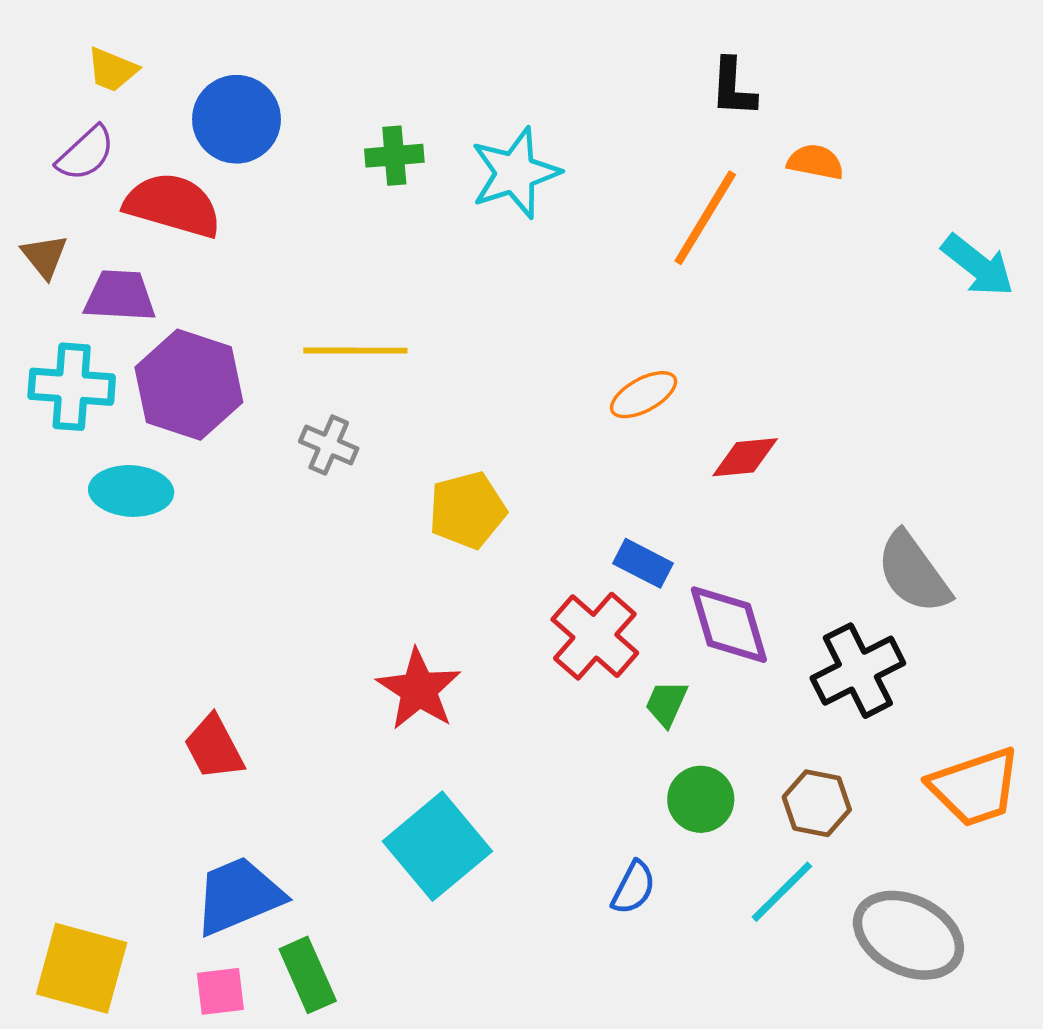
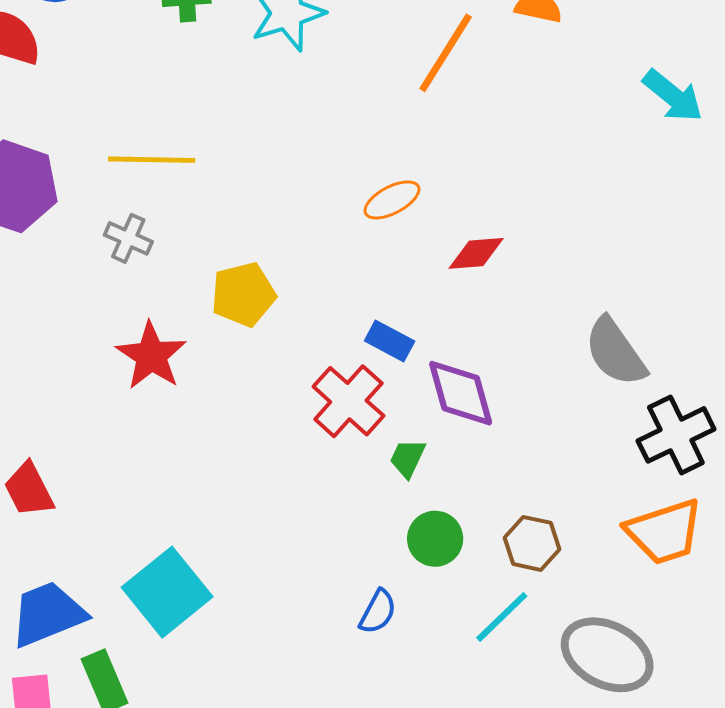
black cross: (858, 671) -> (676, 435), moved
red star: (419, 689) -> (151, 356), moved
cyan square: (437, 846) -> (167, 592), moved

